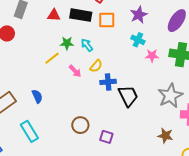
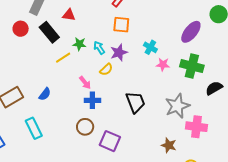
black rectangle: (81, 15) -> (49, 32), moved, turned 35
purple star: (139, 15) -> (119, 53), moved
pink arrow: (75, 71) -> (85, 83), moved
blue cross: (108, 82) -> (92, 100), moved
blue semicircle: (37, 96) -> (45, 94), turned 56
purple square: (106, 137) -> (110, 141), size x1.5

